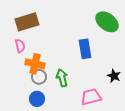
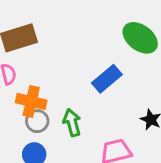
blue rectangle: (85, 49) -> (107, 79), turned 60

